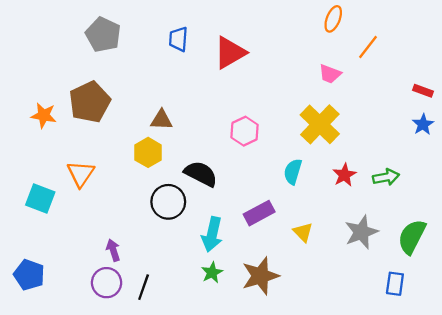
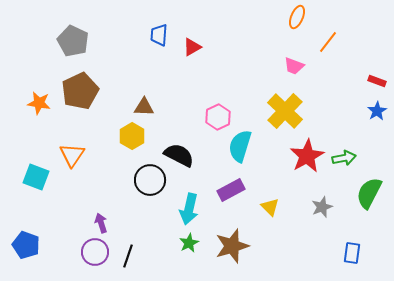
gray pentagon: (103, 35) -> (73, 41), moved
red triangle: (230, 53) -> (192, 47), moved, size x0.6
cyan semicircle: (293, 172) -> (240, 146), moved, size x1.4
red star: (344, 175) -> (307, 156), size x1.6
gray star: (361, 232) -> (322, 207), size x0.7
green semicircle: (412, 237) -> (369, 193), moved

